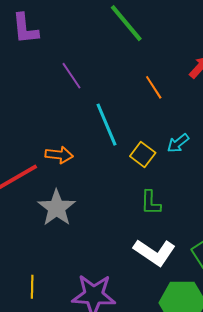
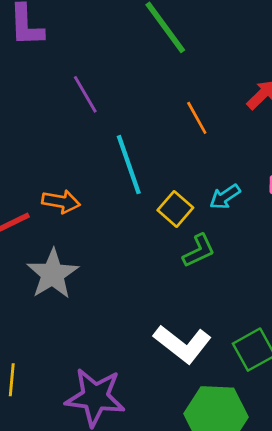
green L-shape: (151, 203) -> (199, 251), moved, turned -120

